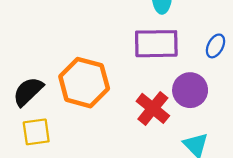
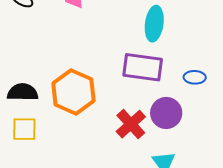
blue ellipse: (215, 46) -> (195, 77), turned 55
black semicircle: (28, 91) -> (23, 92), turned 36

